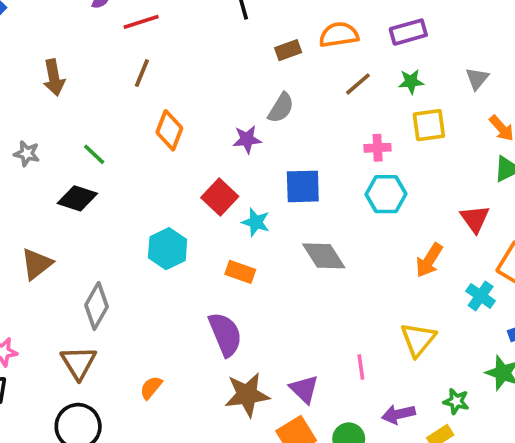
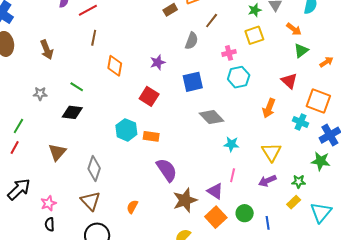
green star: (411, 82) -> (255, 10), moved
gray semicircle: (281, 108) -> (192, 41), moved
cyan star: (256, 222) -> (231, 144), moved
orange rectangle: (240, 272) -> (151, 136), moved
pink line: (361, 367) -> (233, 175), moved, turned 32
purple arrow: (398, 414) -> (267, 181), moved

